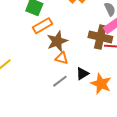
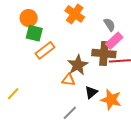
brown star: (57, 41) -> (78, 65), moved
gray line: (60, 81) -> (70, 113), moved

